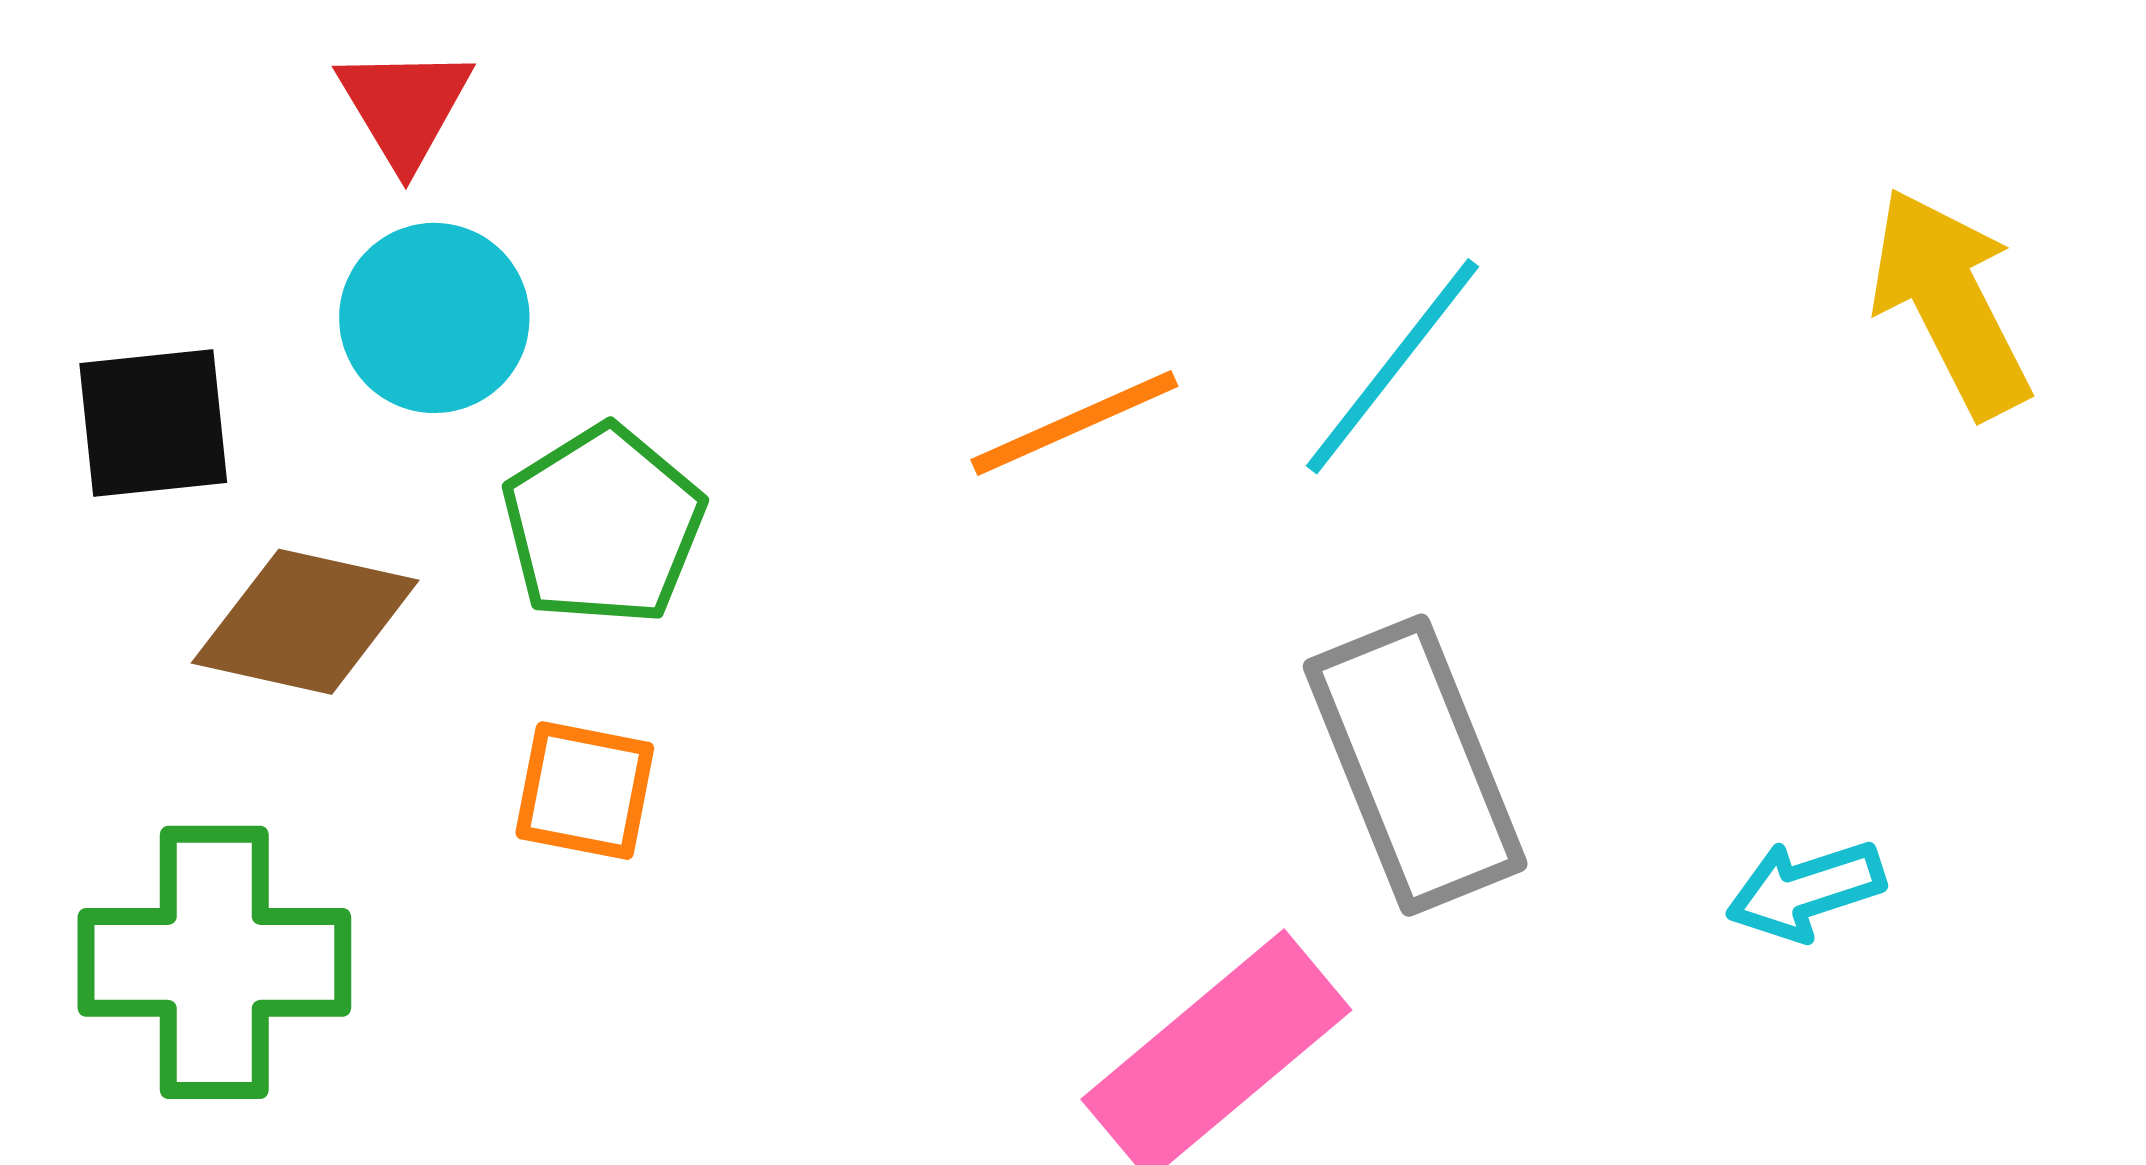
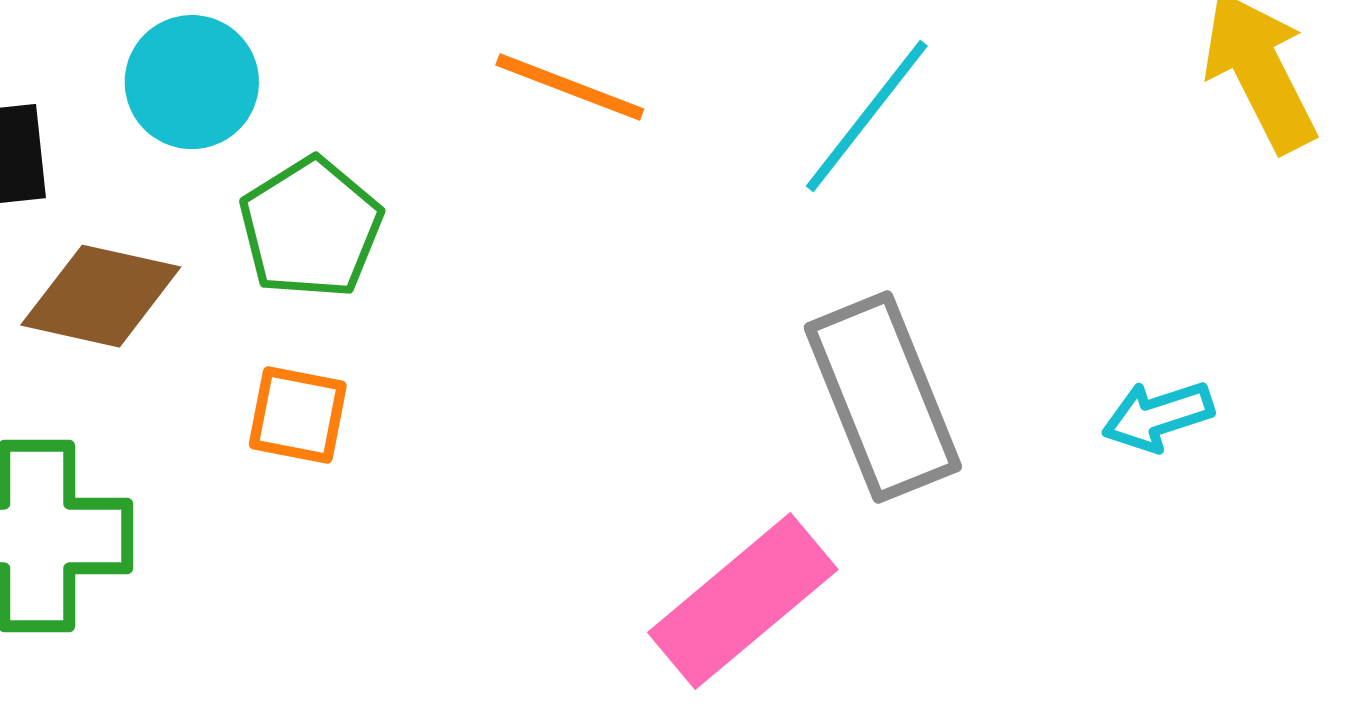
orange line: (1074, 423) -> (570, 87), moved, turned 45
cyan arrow: (1805, 890) -> (1158, 416), moved

